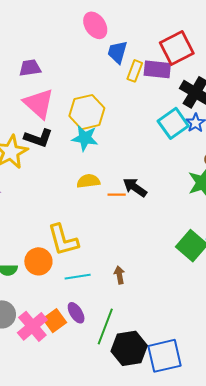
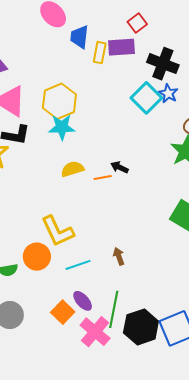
red square: (177, 48) -> (137, 23), size x0.6
black arrow: (135, 187) -> (119, 167), size x0.7
pink cross: (32, 326) -> (95, 332), moved

